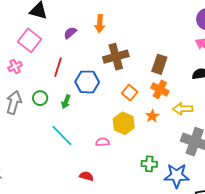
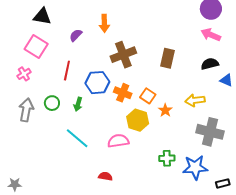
orange cross: (160, 89) -> (123, 93), moved
orange square: (130, 93) -> (148, 96), moved
pink semicircle: (103, 142) -> (118, 141), size x1.5

